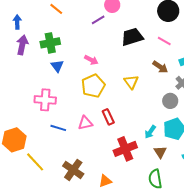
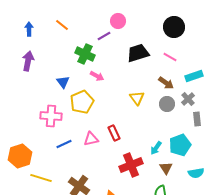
blue arrow: (17, 22) -> (29, 29), moved
green cross: (50, 43) -> (85, 54), moved, turned 36
yellow pentagon: (93, 86) -> (82, 102), moved
gray circle: (170, 101) -> (167, 104), moved
blue line: (58, 128) -> (64, 144), turned -42
yellow line: (35, 162) -> (41, 178), turned -30

